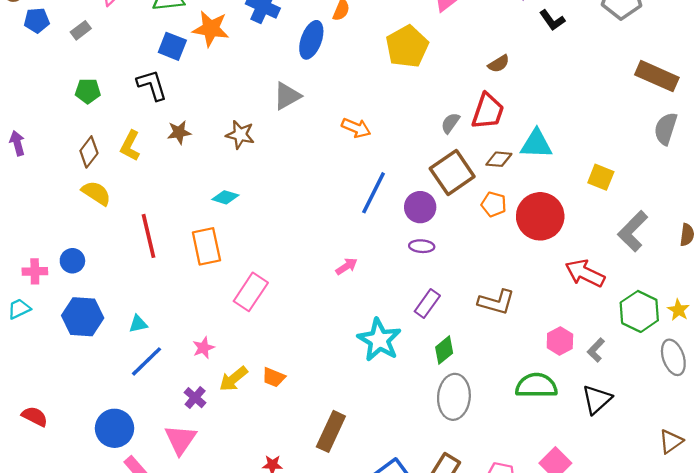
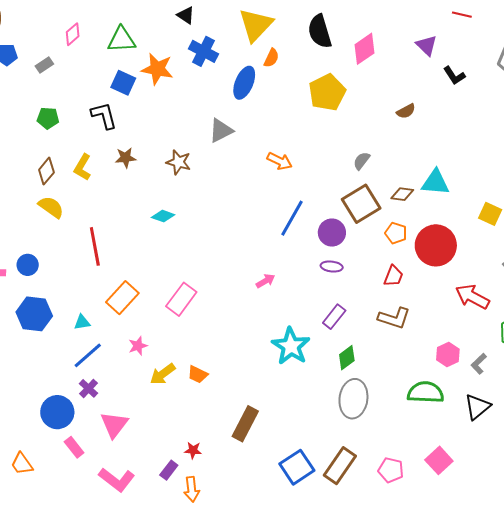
red trapezoid: (488, 111) -> (394, 276), moved, size x0.7
orange rectangle: (206, 246) -> (122, 298), moved, turned 52
purple cross: (195, 398) -> (89, 388), moved

